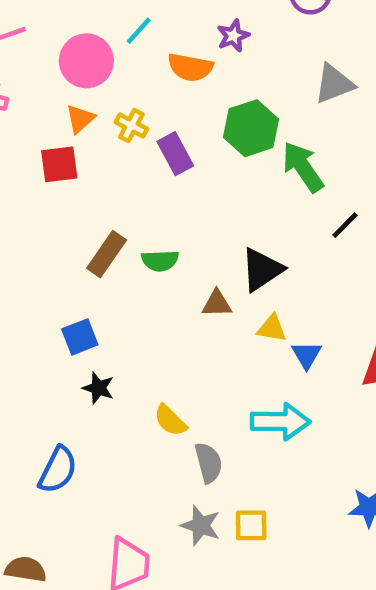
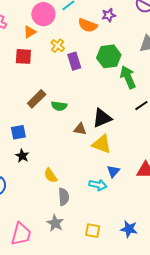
orange triangle: (80, 119) -> (30, 32), moved
yellow triangle: (272, 328) -> (102, 144), size x1.5
blue triangle: (306, 355) -> (113, 171), moved
cyan arrow: (281, 422) -> (98, 185), size x0.7
yellow square: (251, 525) -> (93, 231), moved

